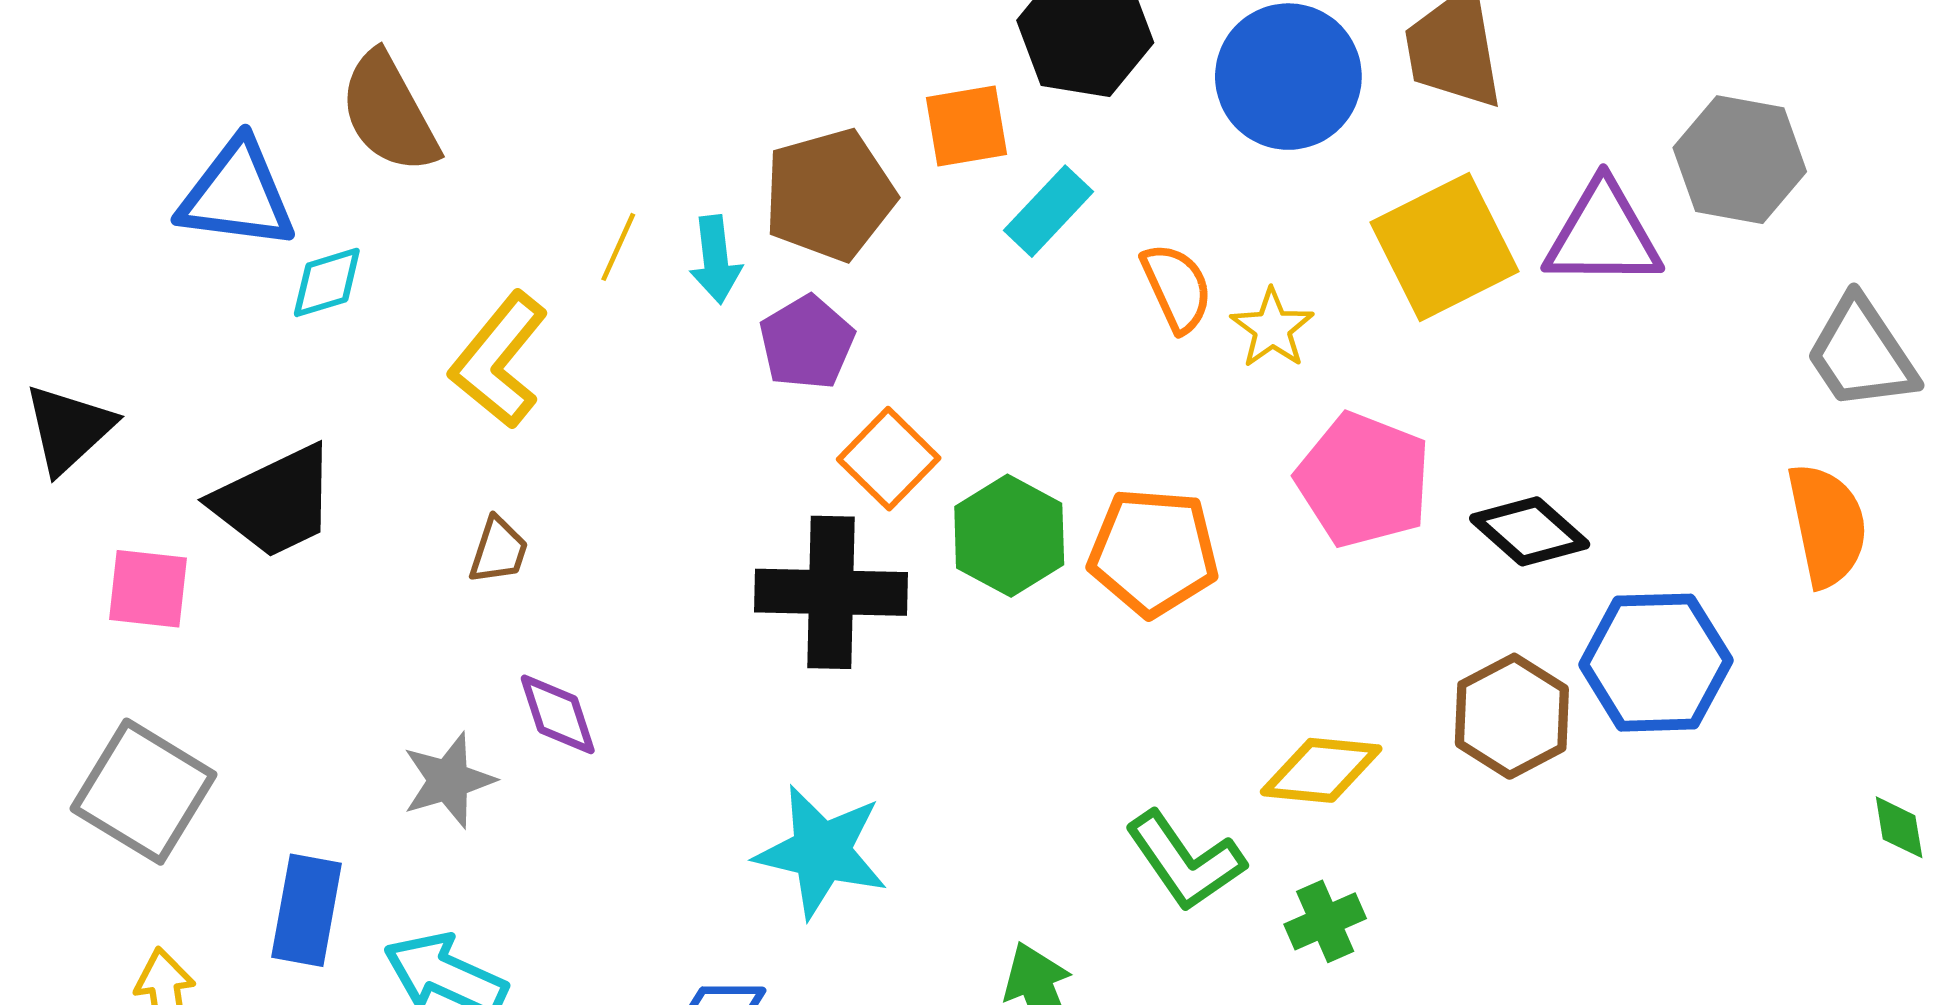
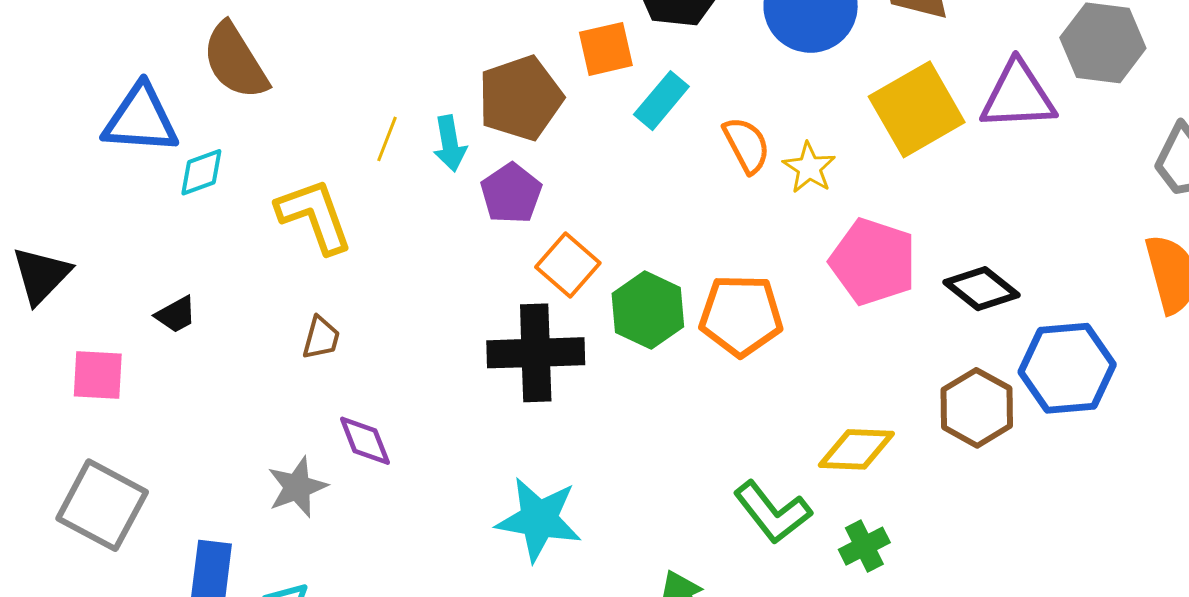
yellow L-shape: (499, 360) -> (314, 216), turned 124
black trapezoid: (275, 502) -> (176, 315), size x0.5

